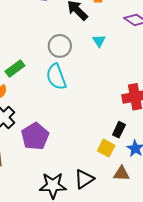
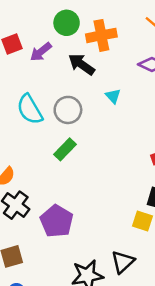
green rectangle: (15, 69) -> (65, 149), moved
cyan semicircle: (56, 77) -> (30, 109), moved

